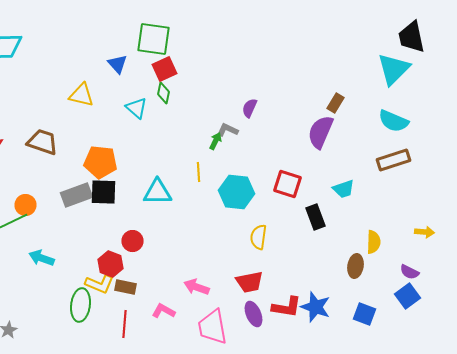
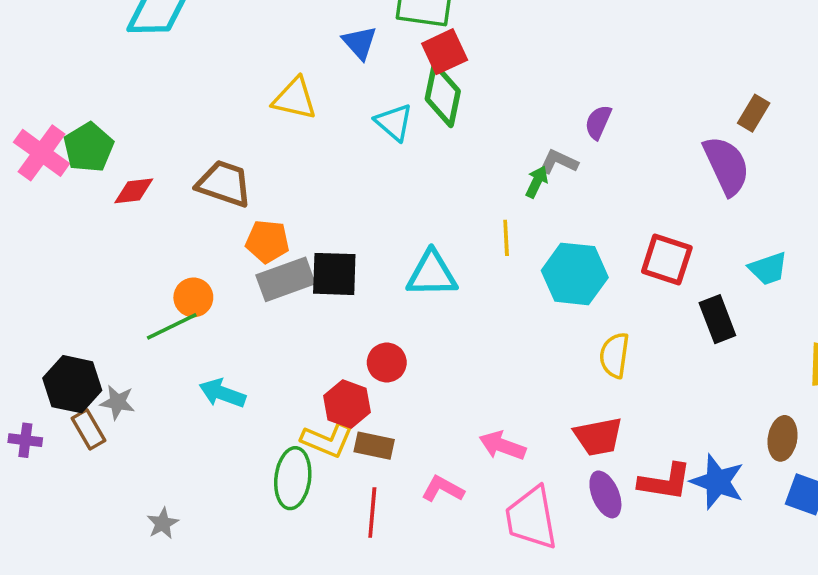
green diamond: (164, 93) -> (443, 95), size x1.6
purple semicircle: (320, 132) -> (726, 166), turned 132
orange pentagon: (100, 162) -> (267, 241), moved, size x0.7
brown ellipse: (356, 266) -> (783, 438), moved

